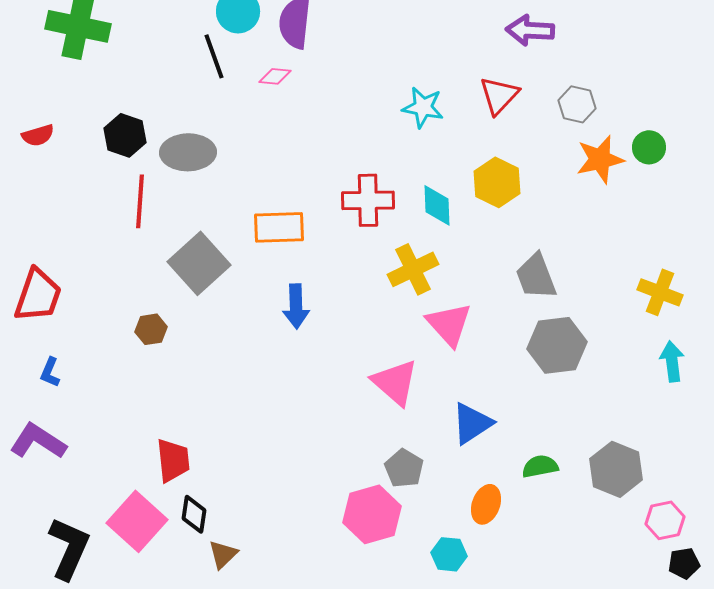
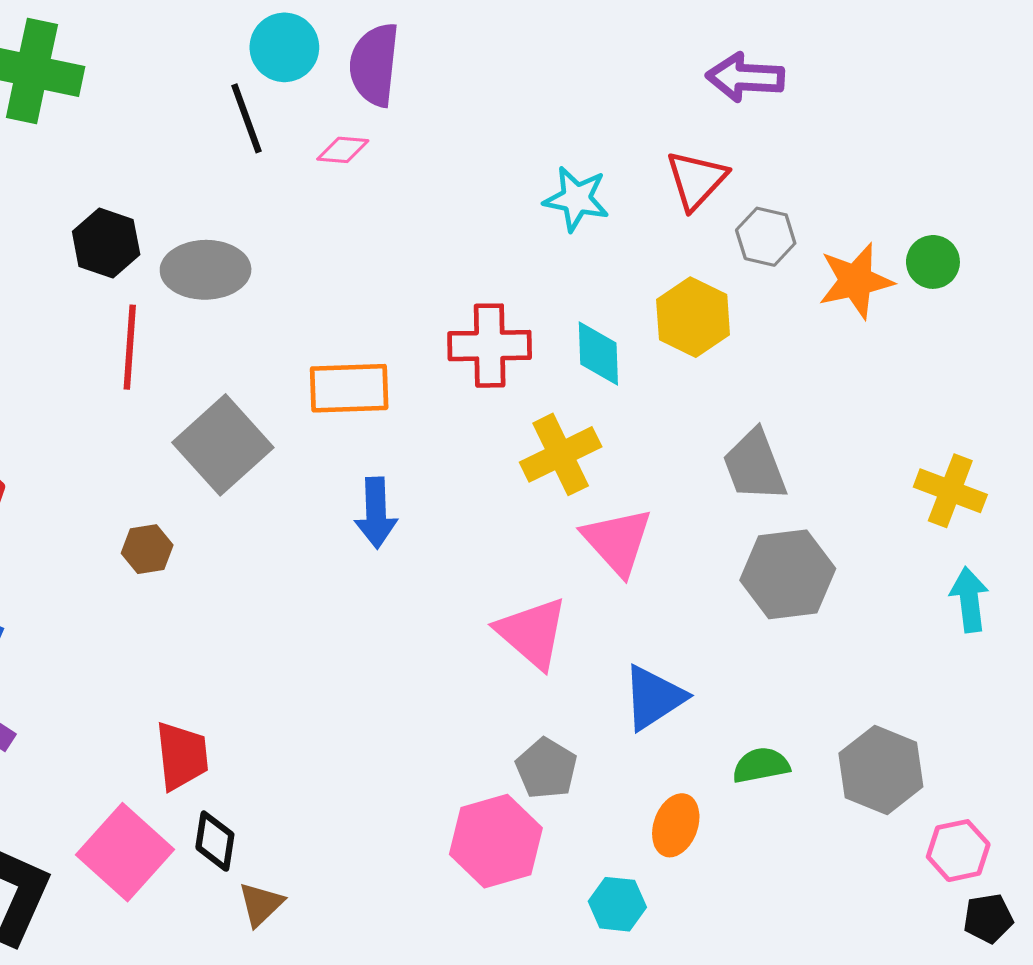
gray hexagon: (577, 104) -> (766, 237), moved

